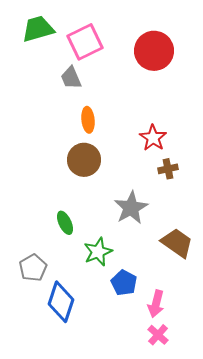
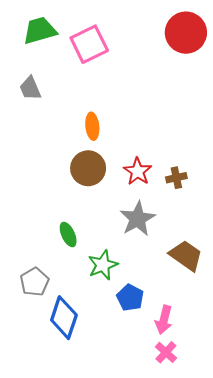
red circle: (154, 51) -> (186, 33), moved
gray trapezoid: (71, 78) -> (30, 88), moved
red star: (153, 138) -> (138, 171), moved

